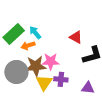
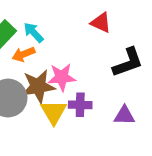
red triangle: (76, 37) -> (101, 23), moved

